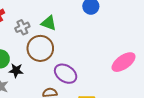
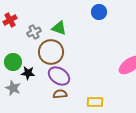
purple ellipse: (66, 74) -> (59, 76), moved

